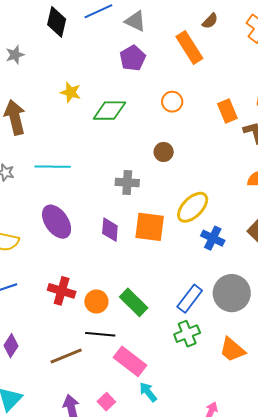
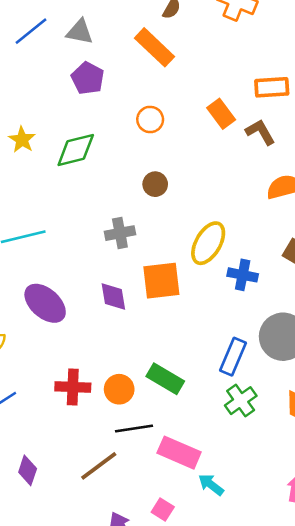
yellow star: (71, 92) -> (22, 140), turned 30

